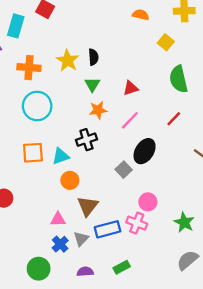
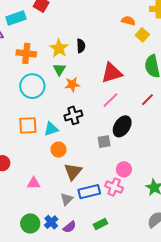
orange semicircle: (141, 15) -> (128, 21), moved
cyan rectangle: (16, 26) -> (16, 18), turned 54
green triangle: (92, 84) -> (59, 69), moved
red triangle: (131, 88) -> (112, 73), size x1.6
orange star: (98, 110) -> (72, 84), moved
gray square: (124, 170) -> (104, 142), turned 32
pink triangle: (58, 219) -> (34, 183), moved
blue cross: (60, 244) -> (51, 222), moved
purple semicircle: (85, 272) -> (70, 227), turned 144

